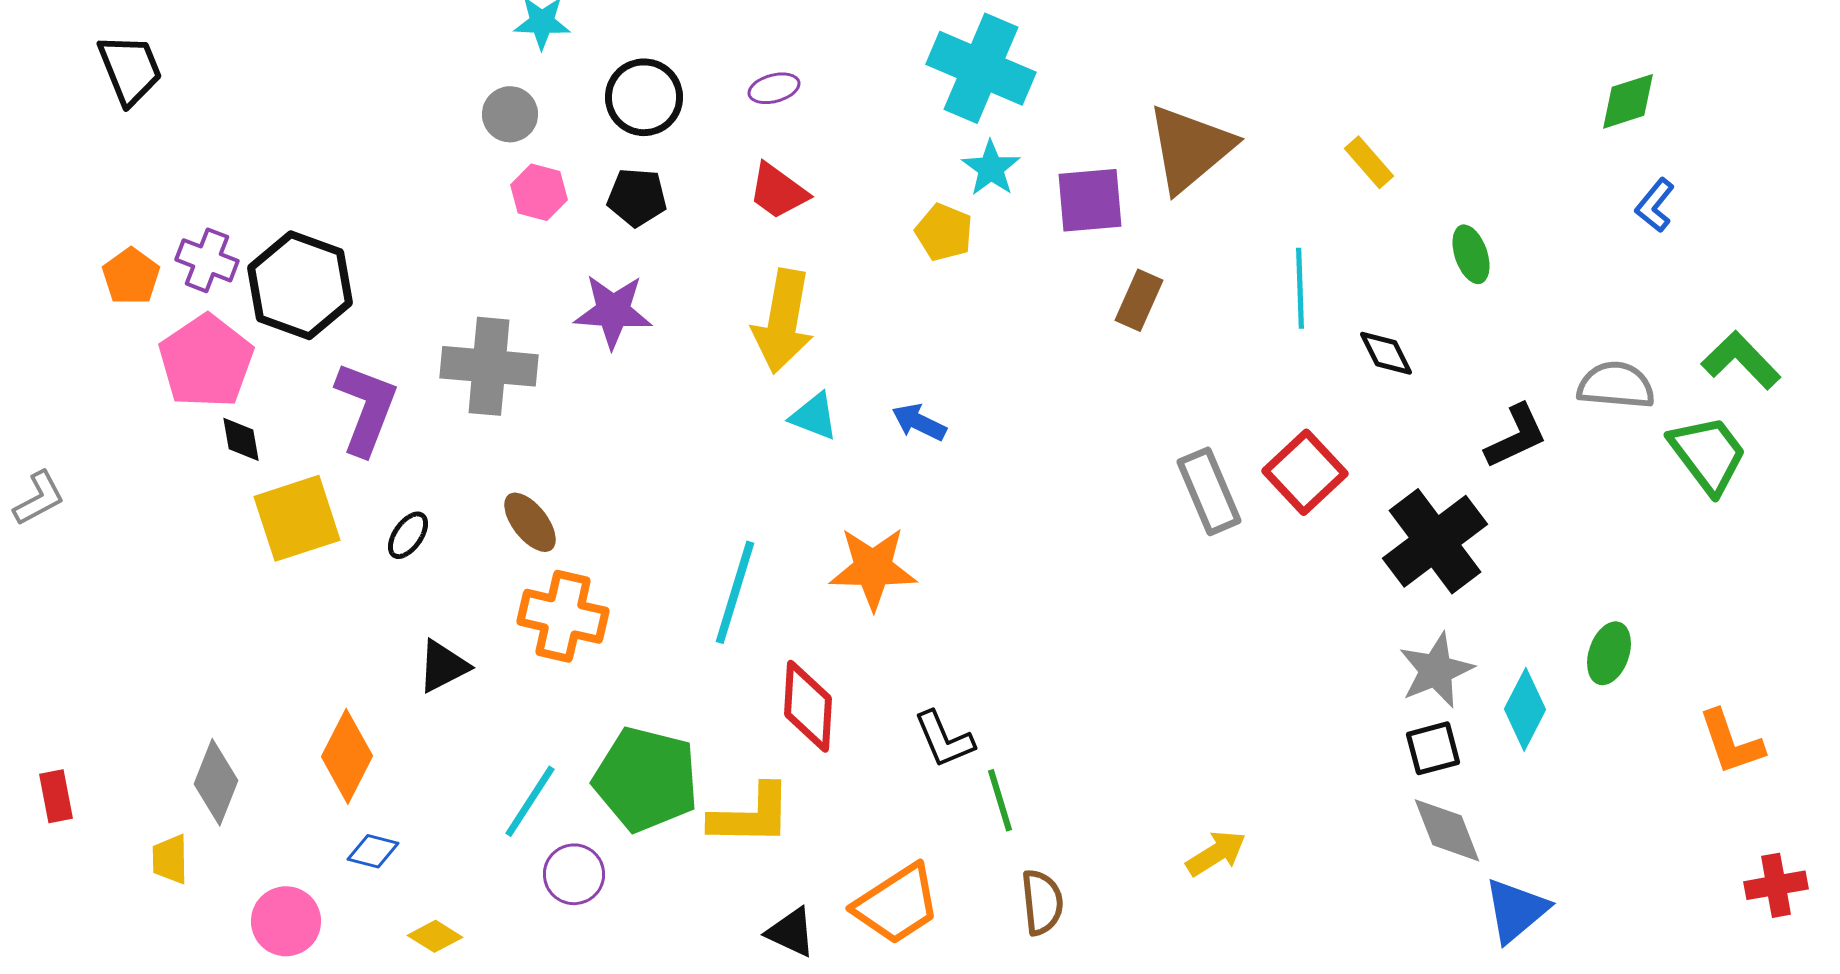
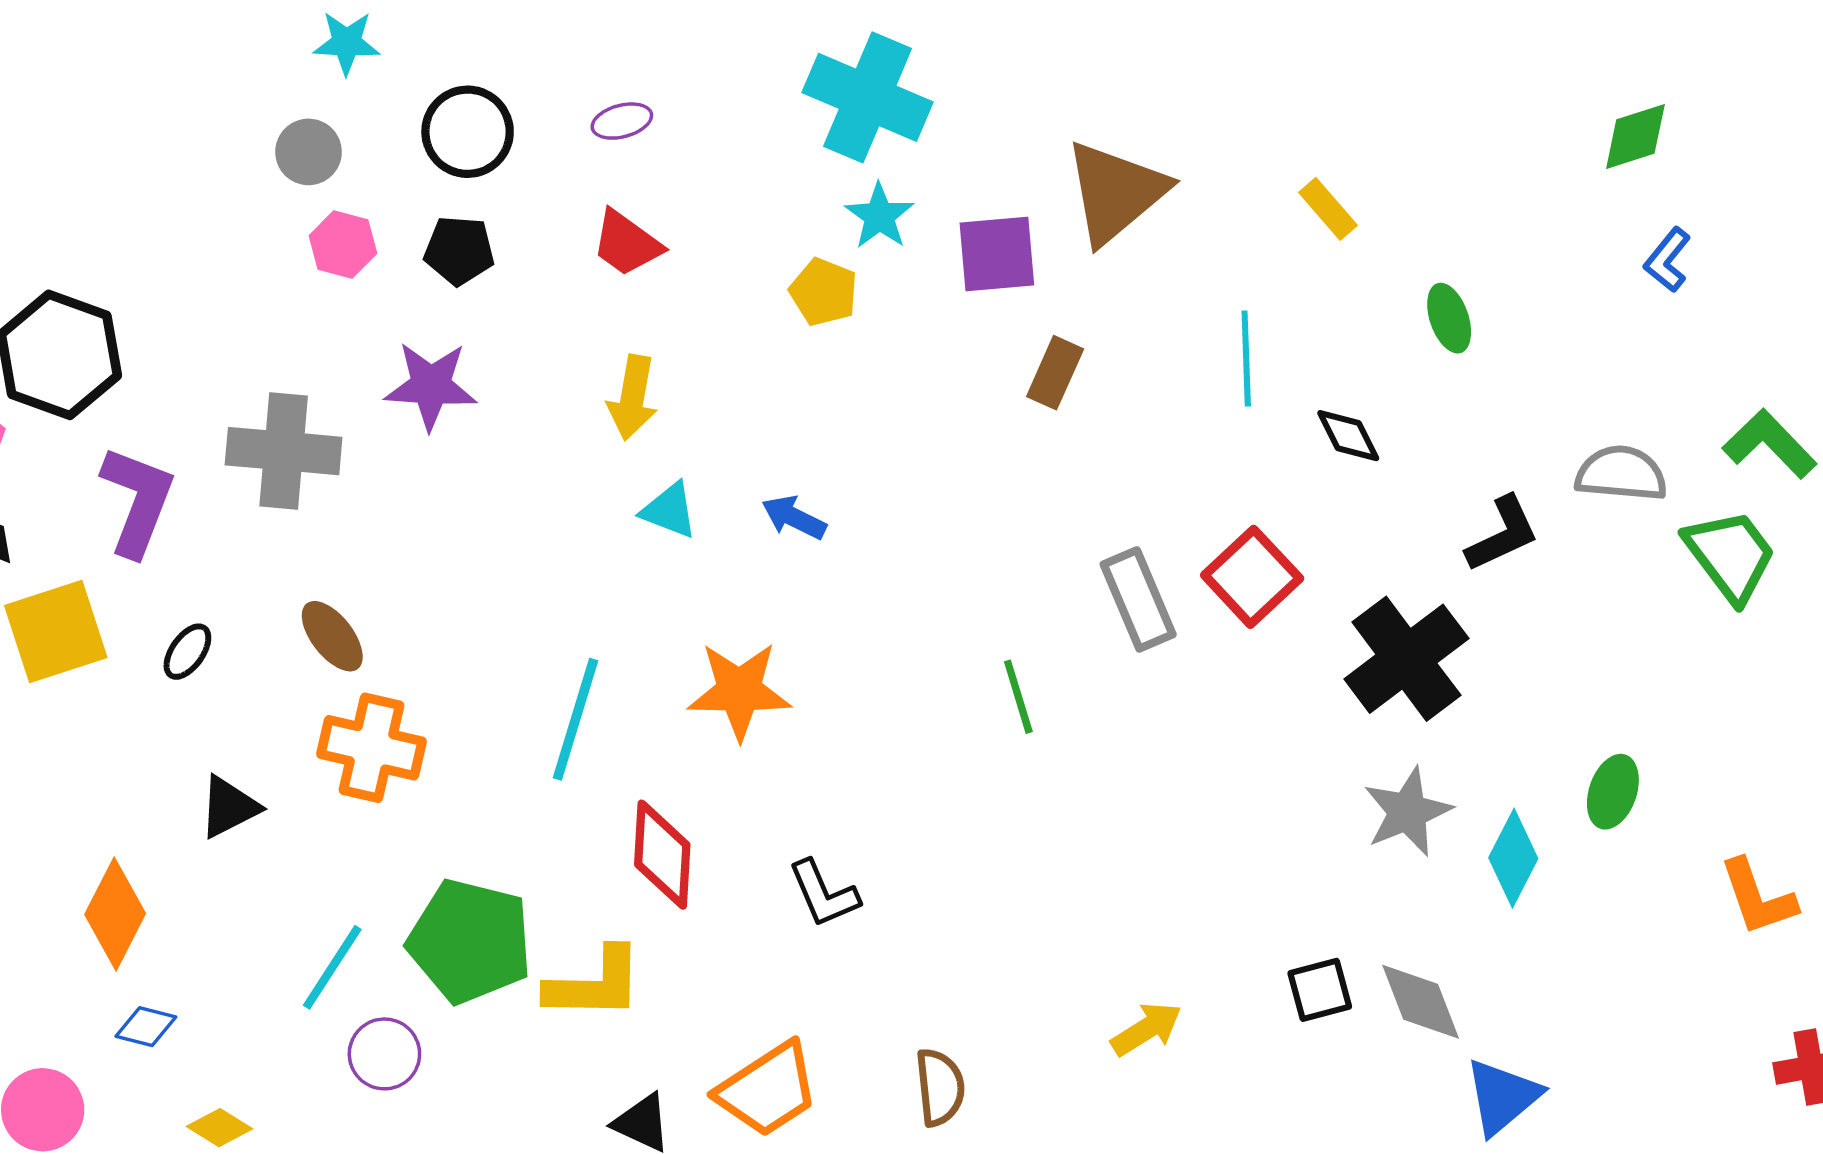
yellow arrow: (783, 321) -> (633, 398), size x0.7
black square: (1433, 748) -> (1320, 990), moved
green line: (1000, 800) -> (1018, 697), moved

